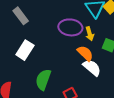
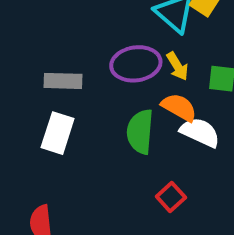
gray rectangle: (21, 16) -> (63, 81), moved, turned -36
green semicircle: (43, 80) -> (140, 132), moved

